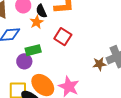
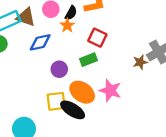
black semicircle: (41, 11) -> (71, 13), turned -120
green rectangle: (33, 50) -> (88, 60), moved

